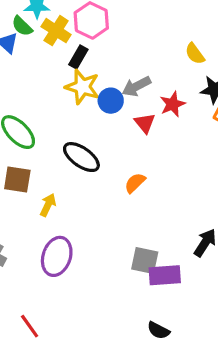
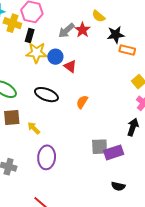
gray arrow: (136, 86) -> (66, 31), moved
red star: (173, 104) -> (82, 30), moved
red triangle: (145, 123) -> (70, 66), moved
yellow arrow: (48, 205) -> (34, 128), turned -56

